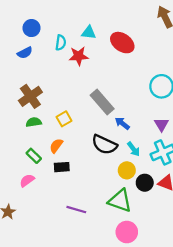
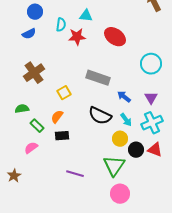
red ellipse: (122, 43) -> (115, 37), moved
gray rectangle: (102, 102) -> (98, 78), turned -30
green semicircle: (34, 122) -> (22, 109), moved
blue arrow: (122, 123) -> (124, 97), moved
green triangle: (120, 201) -> (114, 166), turned 45

